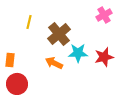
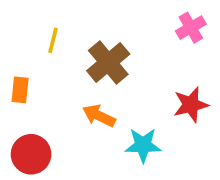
cyan star: (78, 53) -> (143, 145), moved
orange rectangle: (10, 60) -> (20, 90), moved

